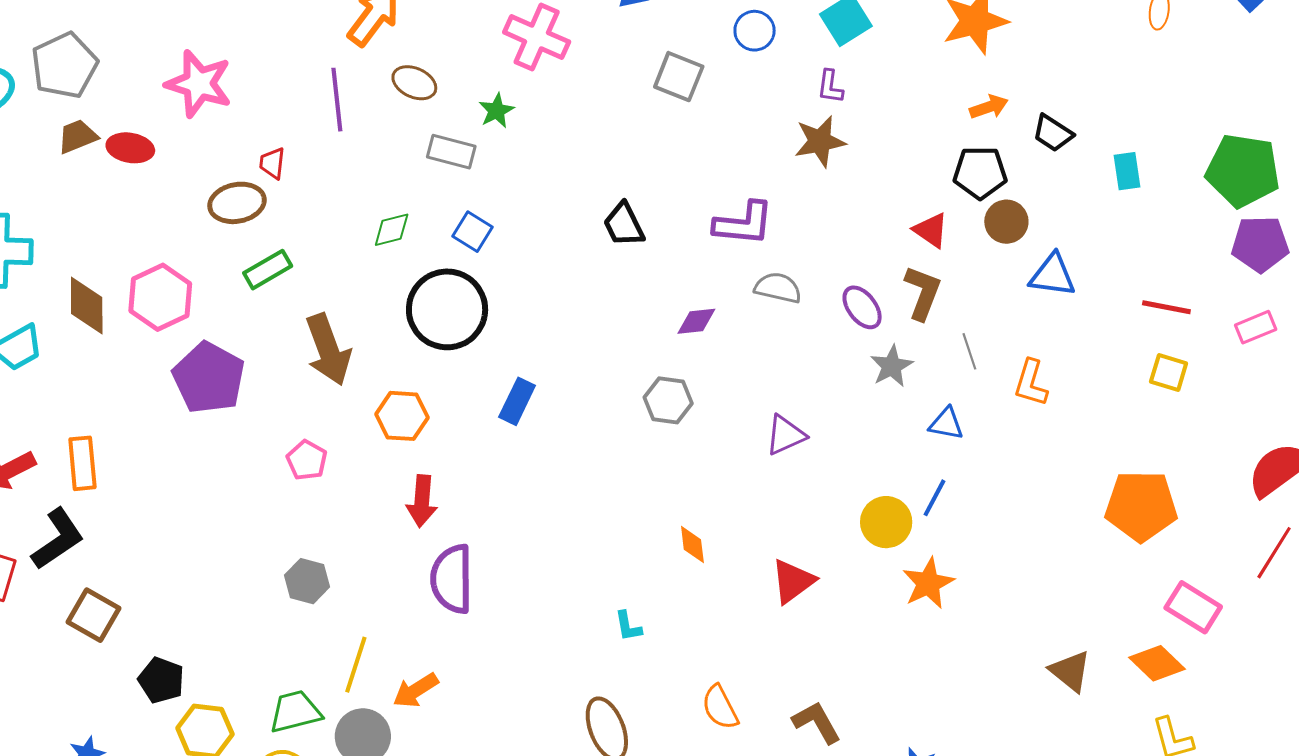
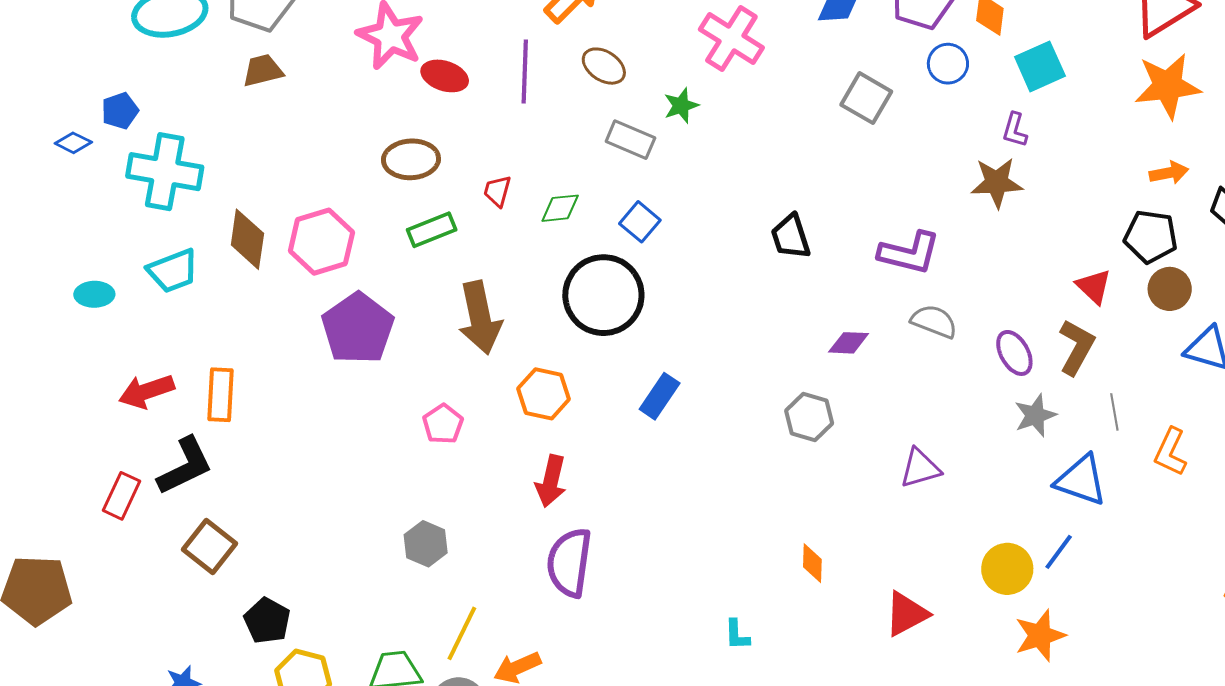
red ellipse: (130, 148) -> (445, 76), moved
red trapezoid: (272, 163) -> (497, 191), moved
blue triangle: (946, 424) -> (1081, 480), size x1.5

